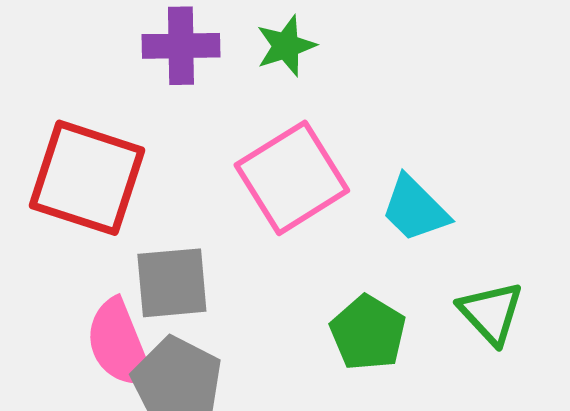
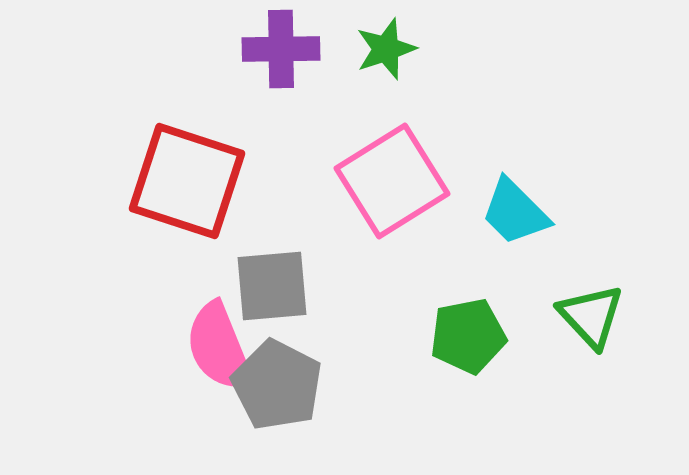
green pentagon: (368, 333) -> (468, 336), turned 30

